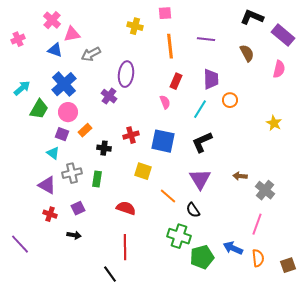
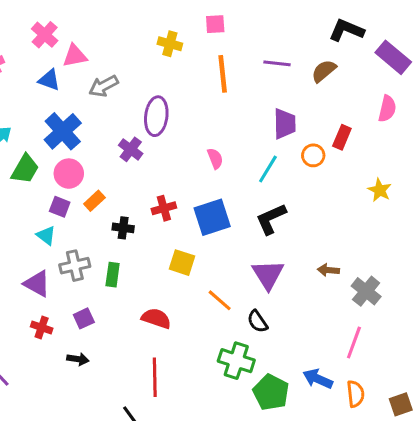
brown semicircle: (247, 53) -> (324, 71), moved, turned -102
red rectangle: (176, 81) -> (342, 137), moved
blue square: (163, 141) -> (212, 217), turned -30
green pentagon: (202, 257) -> (271, 392), turned -30

